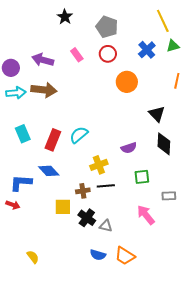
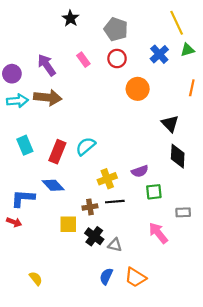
purple arrow: (43, 60) -> (47, 65), turned 40
purple semicircle: (129, 148) -> (140, 171), moved
blue semicircle: (98, 255) -> (106, 276), turned 98

